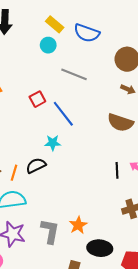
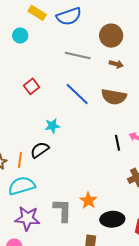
blue semicircle: (87, 33) -> (69, 16), turned -30
cyan circle: (48, 45) -> (20, 36), moved
gray line: (74, 74) -> (78, 56), moved
blue line: (63, 114) -> (77, 94), moved

